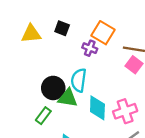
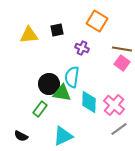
black square: (62, 28) -> (57, 30), turned -32
orange square: (103, 33) -> (97, 21), moved
pink cross: (125, 111) -> (114, 105), turned -30

